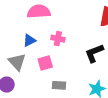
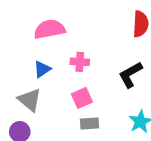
pink square: (45, 63) -> (82, 98), moved

